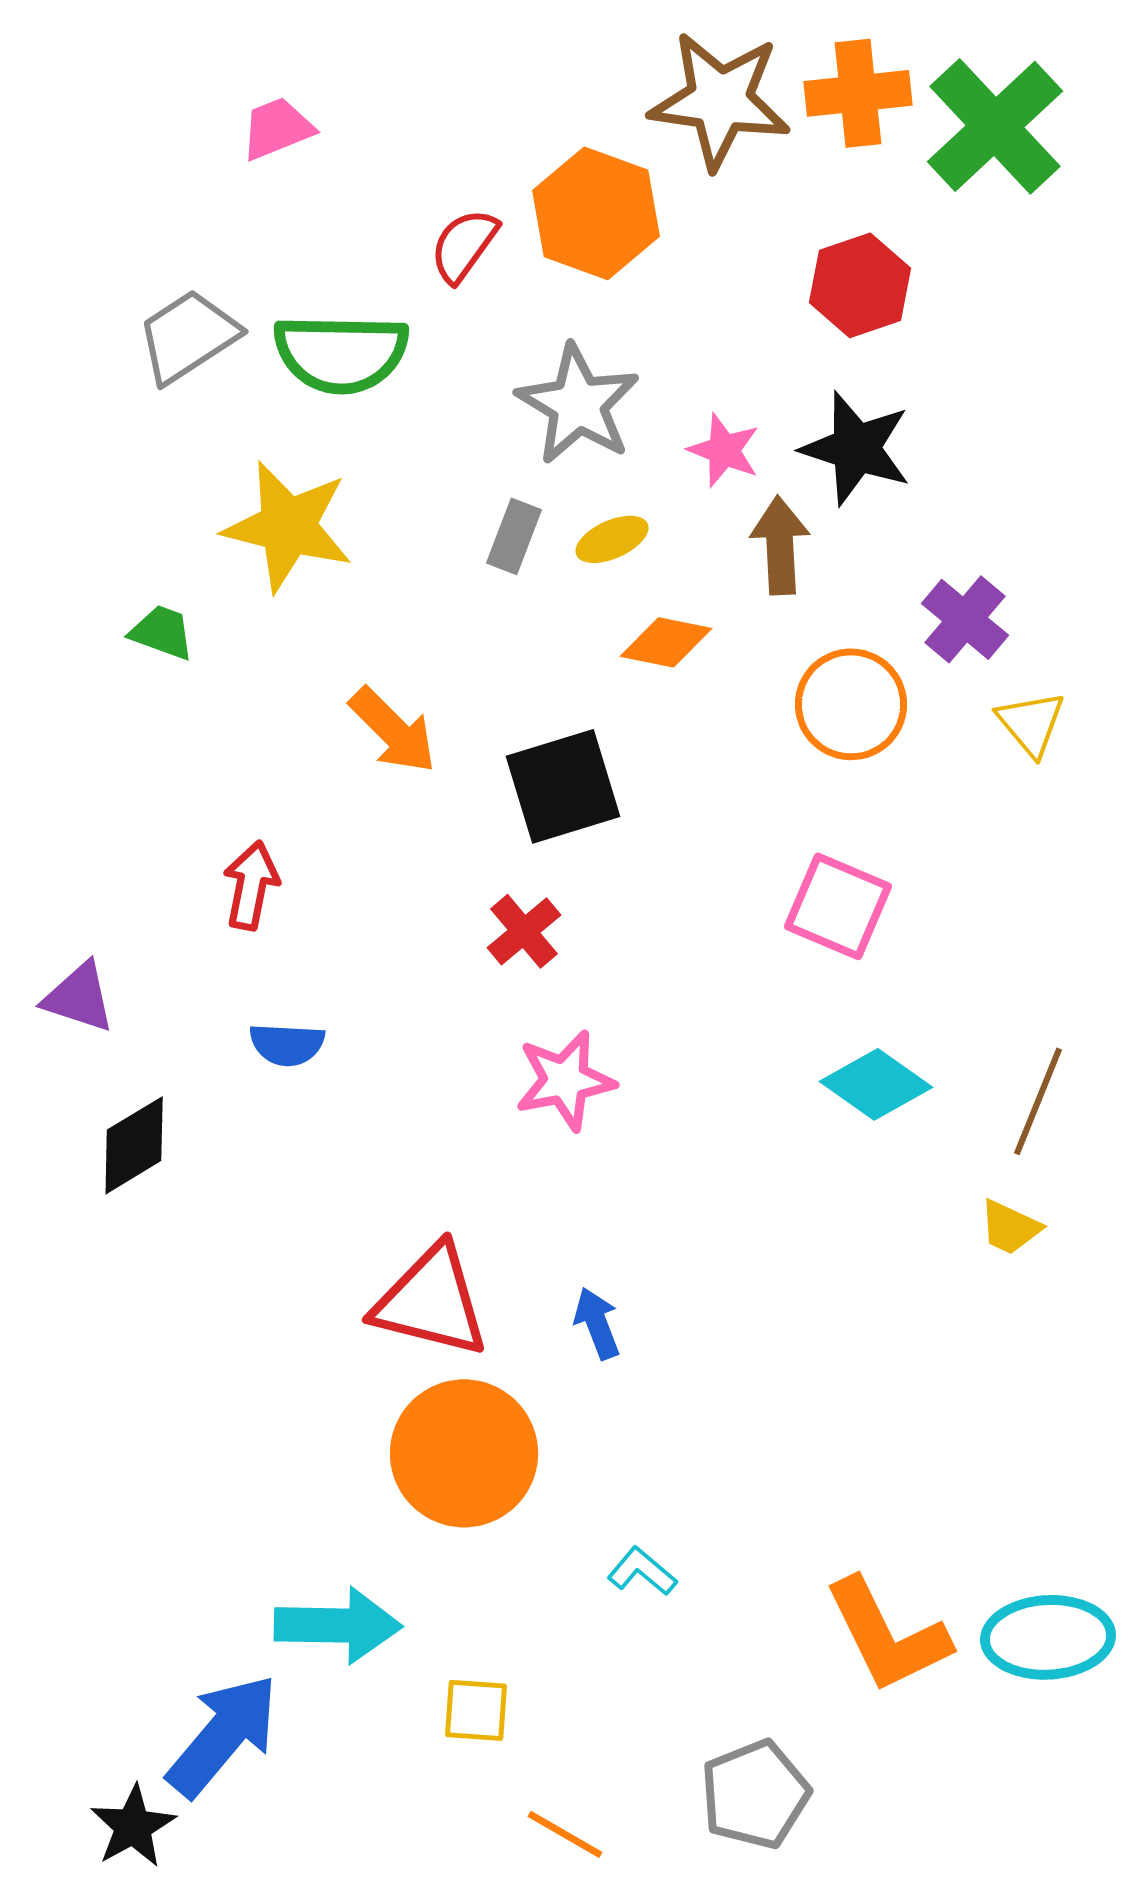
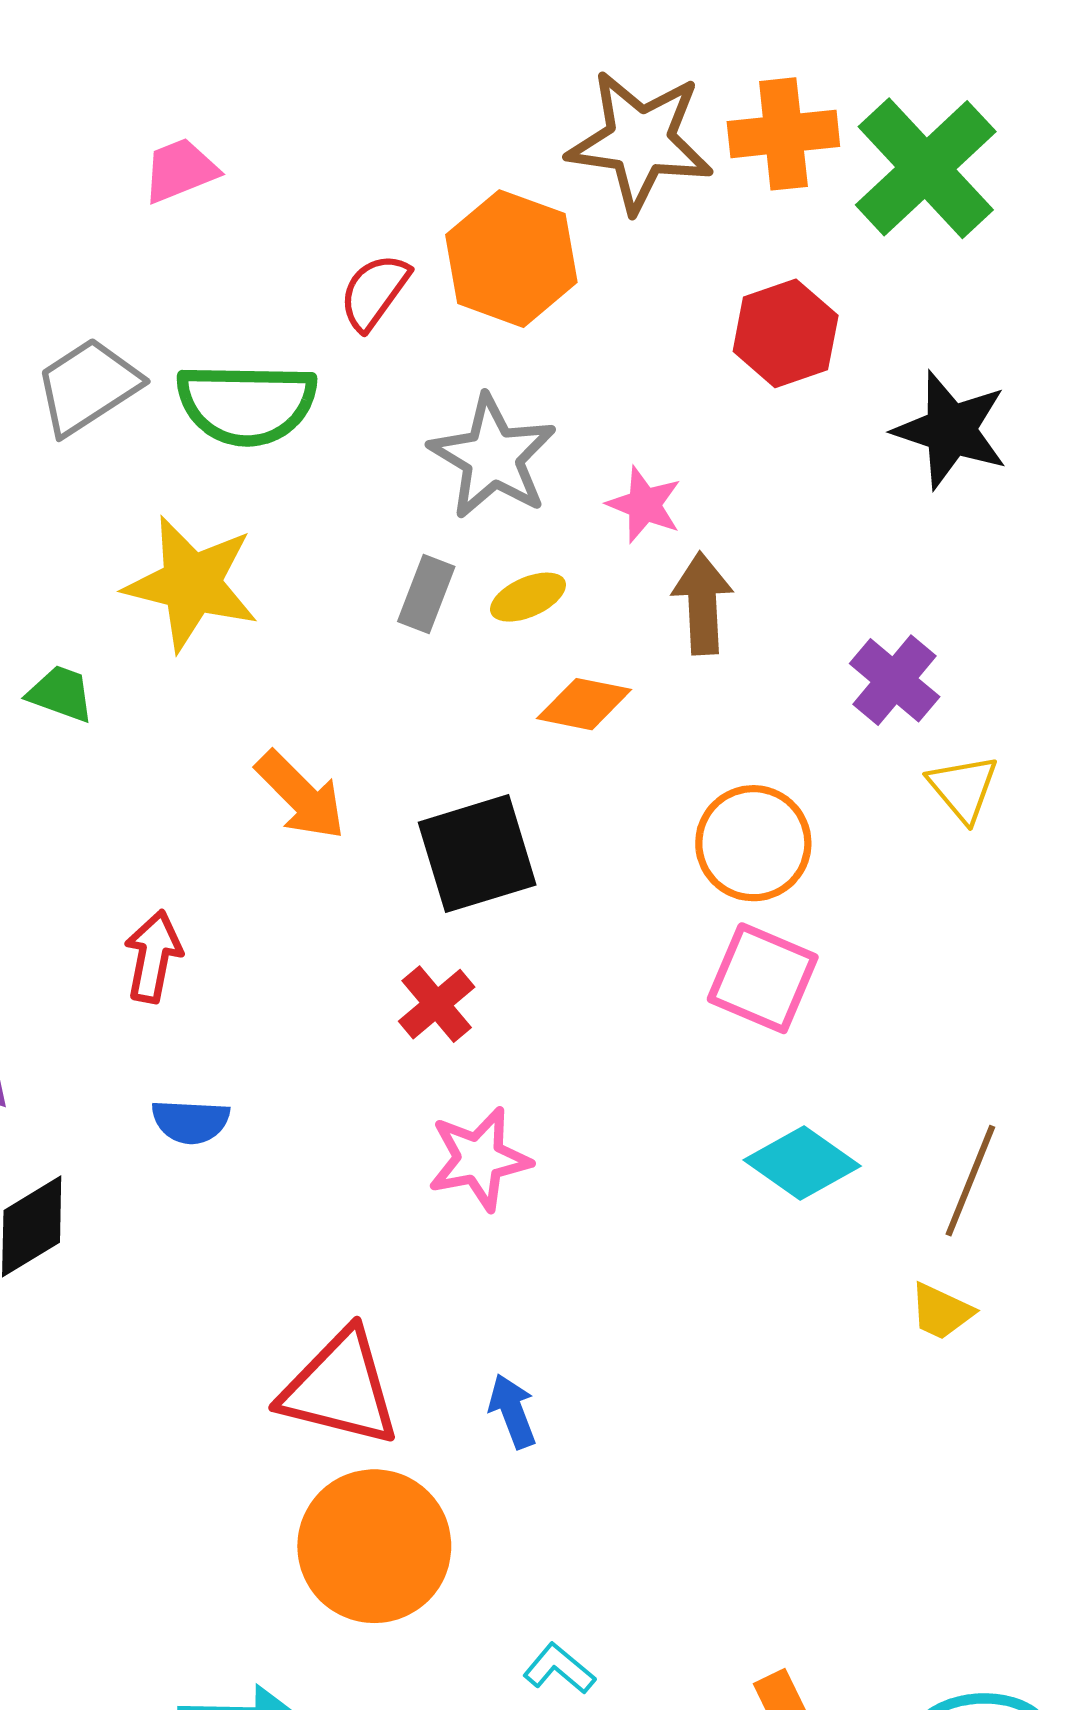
black star: (856, 448) -> (951, 430), moved
orange circle: (851, 704) -> (753, 843), moved

